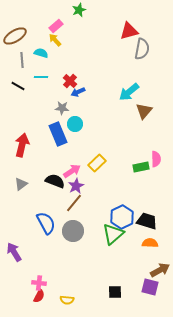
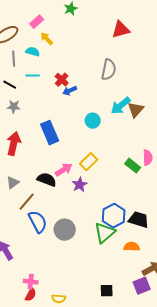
pink rectangle: (56, 26) -> (37, 22), moved
gray semicircle: (142, 49) -> (109, 70), moved
cyan arrow: (129, 92) -> (121, 106), moved
gray star: (62, 108) -> (14, 107), moved
cyan circle: (75, 124) -> (93, 121), moved
green rectangle: (141, 167) -> (133, 166), turned 49
purple star: (76, 186) -> (80, 185), moved
brown line: (74, 203) -> (27, 202), moved
orange semicircle: (150, 243) -> (132, 247), moved
purple square: (150, 287) -> (142, 286), turned -36

